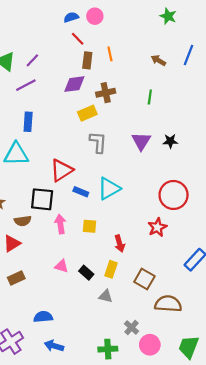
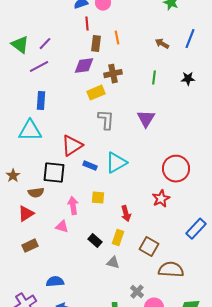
red line: (78, 39) -> (87, 24), turned 40
black star: (170, 141) -> (188, 79), moved
pink arrow: (60, 224) -> (73, 206), moved
pink triangle: (61, 266) -> (62, 227), moved

